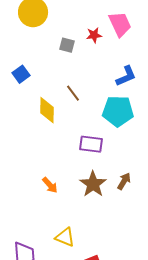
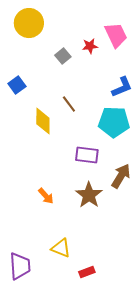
gray square: (67, 45) -> (63, 56), turned 35
brown arrow: (124, 181) -> (121, 176), moved, size x1.4

